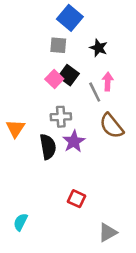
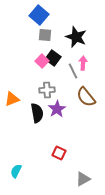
blue square: (70, 18) -> (39, 15), moved
black star: (99, 48) -> (76, 37), size x1.5
orange triangle: (15, 128) -> (12, 99), turned 35

